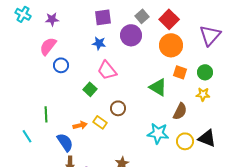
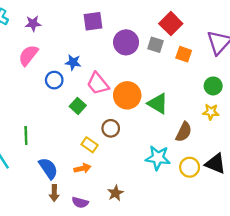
gray square: (142, 16) -> (155, 45), moved, turned -32
blue star: (99, 43) -> (73, 62), moved
orange circle: (171, 45) -> (127, 95), moved
blue circle: (61, 65) -> (54, 80), moved
orange square: (180, 72) -> (184, 54), moved
orange arrow: (80, 125) -> (82, 168), moved

